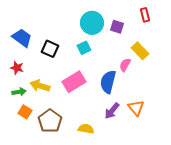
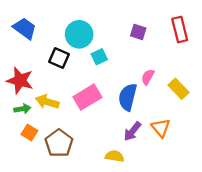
red rectangle: (145, 15) -> (180, 30), moved, size x1.5
cyan circle: (92, 23) -> (79, 34), moved
blue trapezoid: (22, 38) -> (25, 28), moved
yellow rectangle: (140, 51) -> (178, 89), moved
red star: (17, 68) -> (20, 80), size x1.6
yellow semicircle: (86, 129) -> (115, 156), moved

